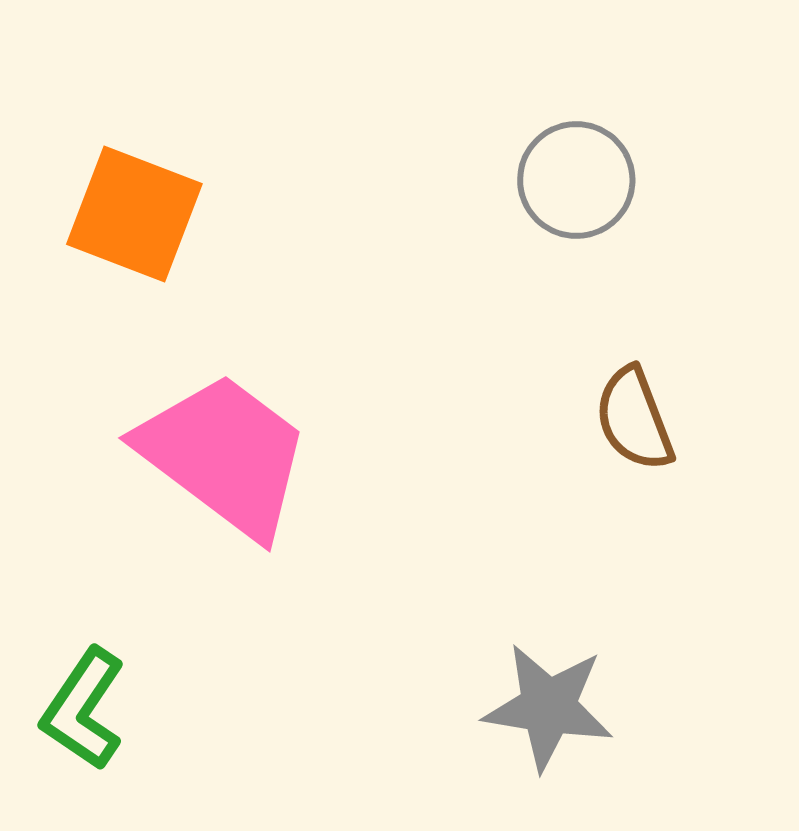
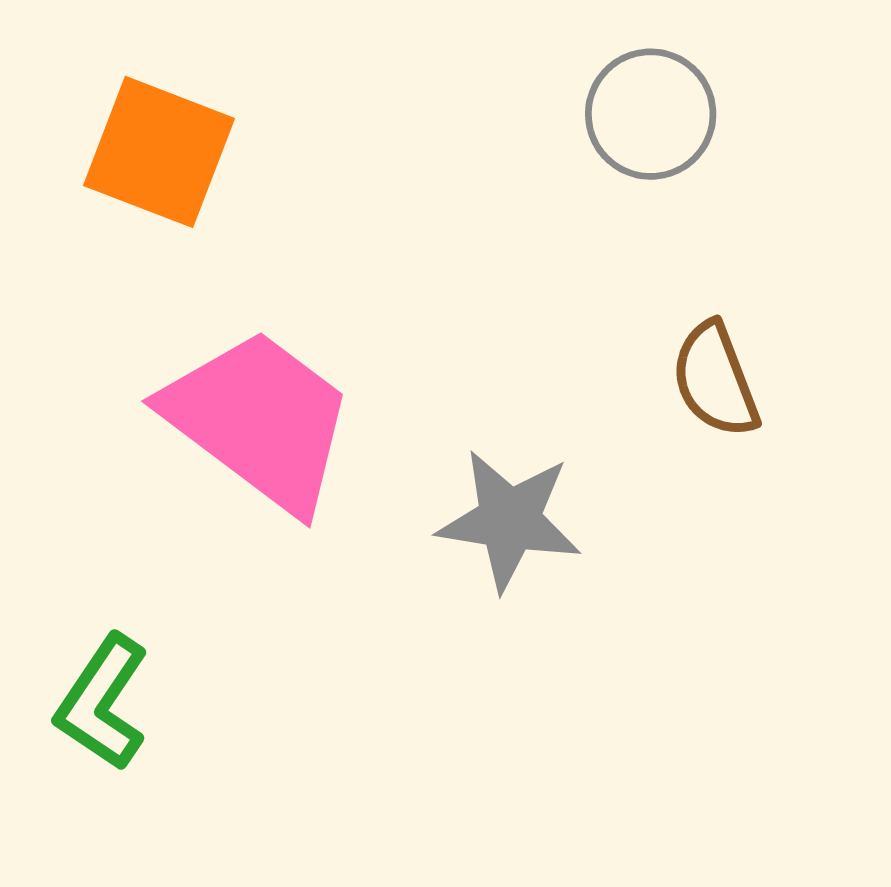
gray star: (548, 707) -> (509, 520), moved

